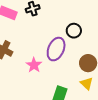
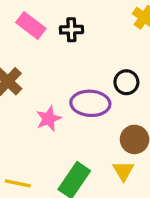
purple ellipse: (56, 49) -> (90, 103), turned 55

